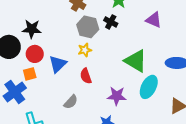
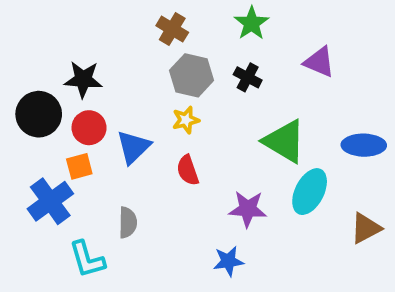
black cross: (111, 22) -> (248, 77), moved
gray semicircle: (71, 102) -> (128, 223), moved, turned -42

